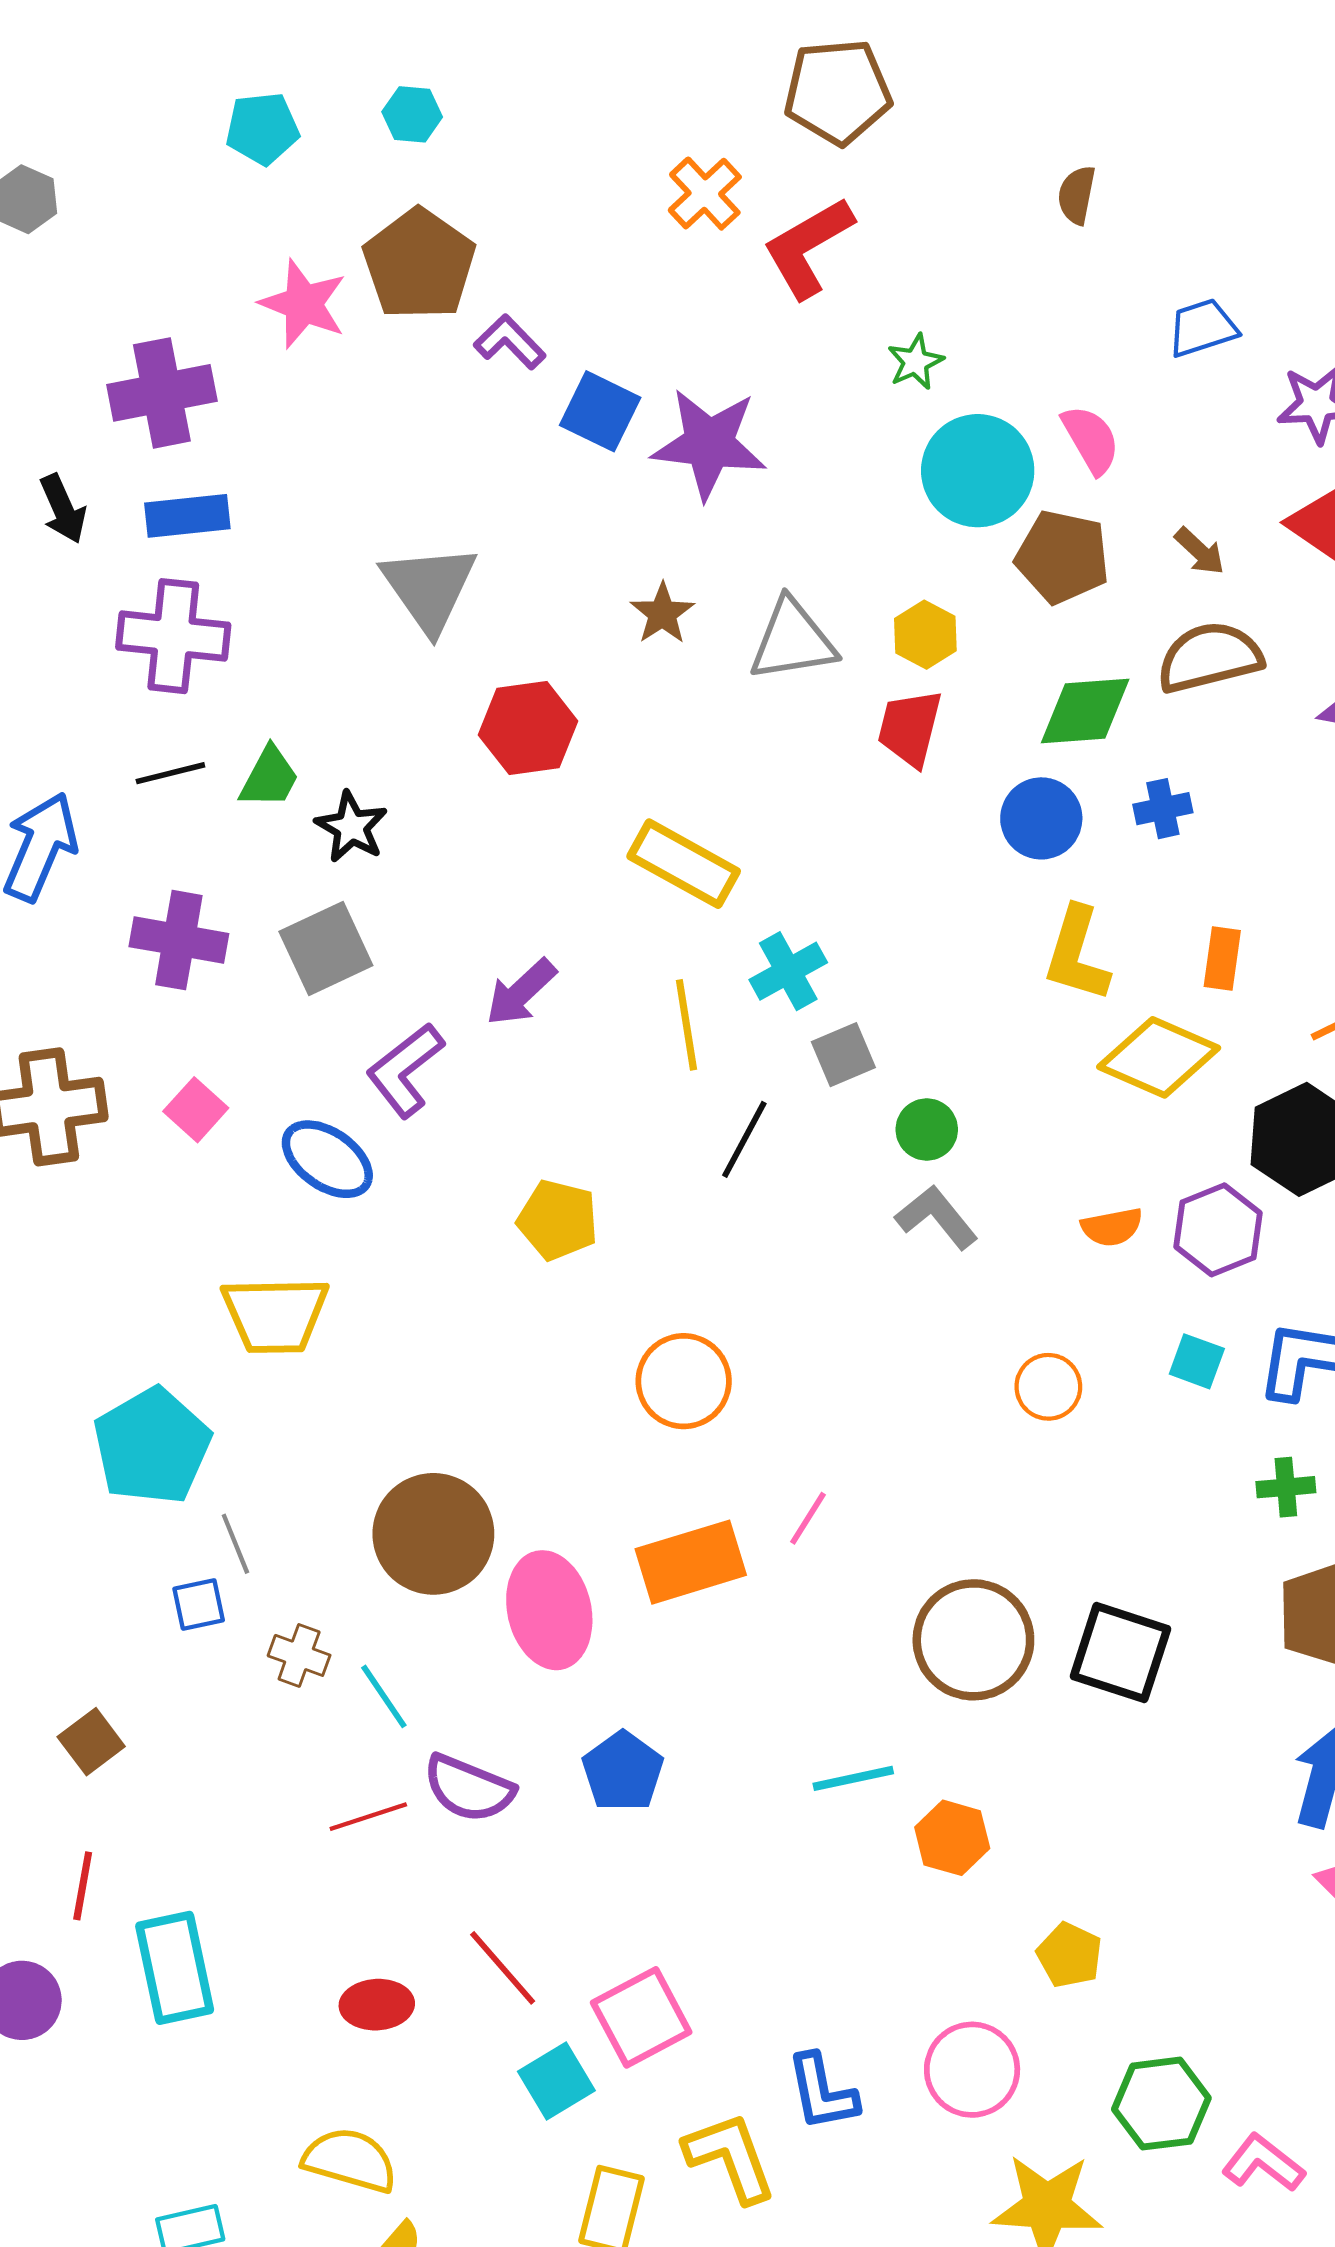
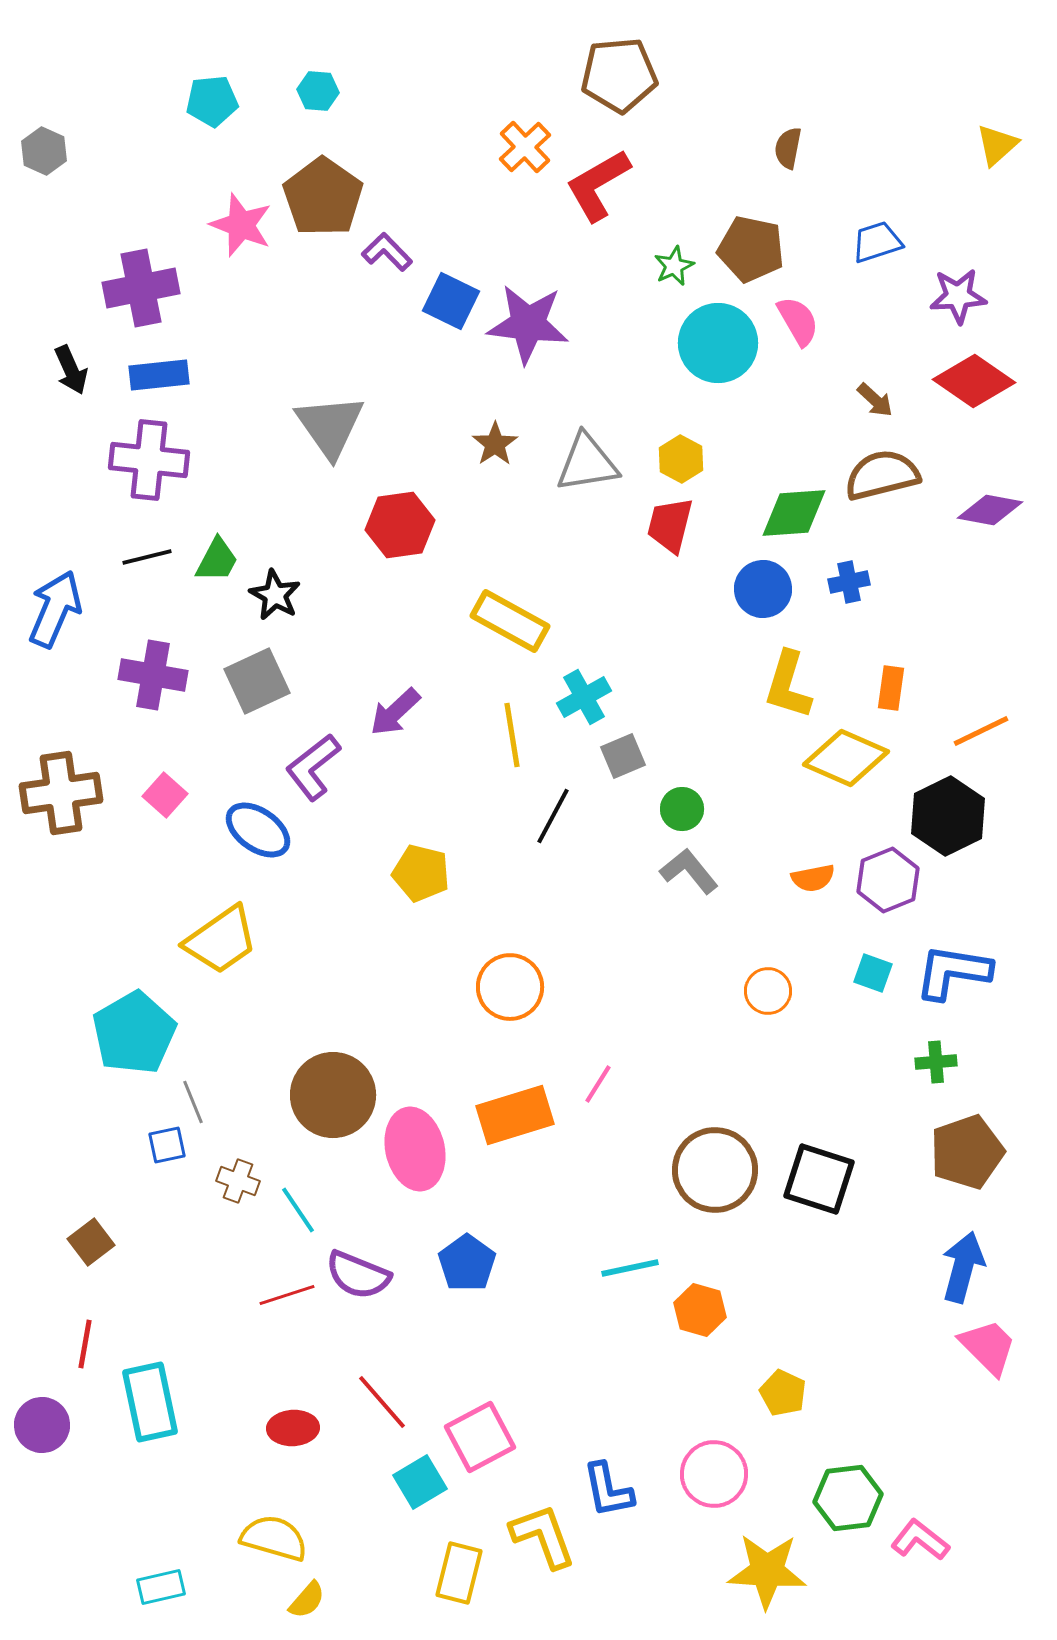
brown pentagon: (1063, 557) -> (751, 249), moved
yellow trapezoid: (275, 1315) -> (221, 940), turned -34

